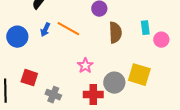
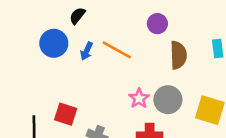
blue circle: (17, 37) -> (54, 43), moved
gray circle: (114, 83) -> (168, 100), moved

